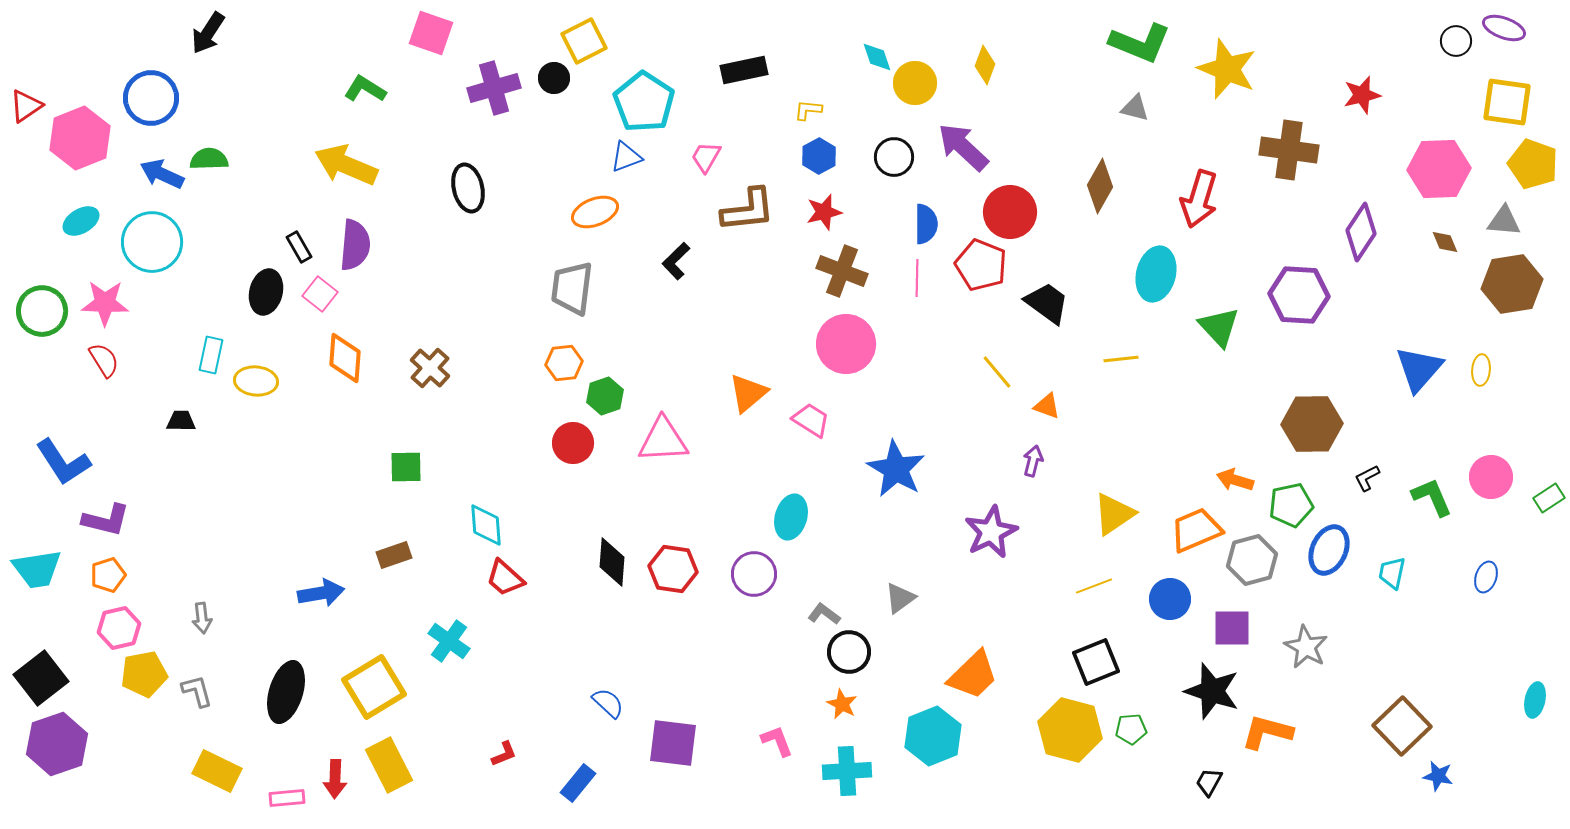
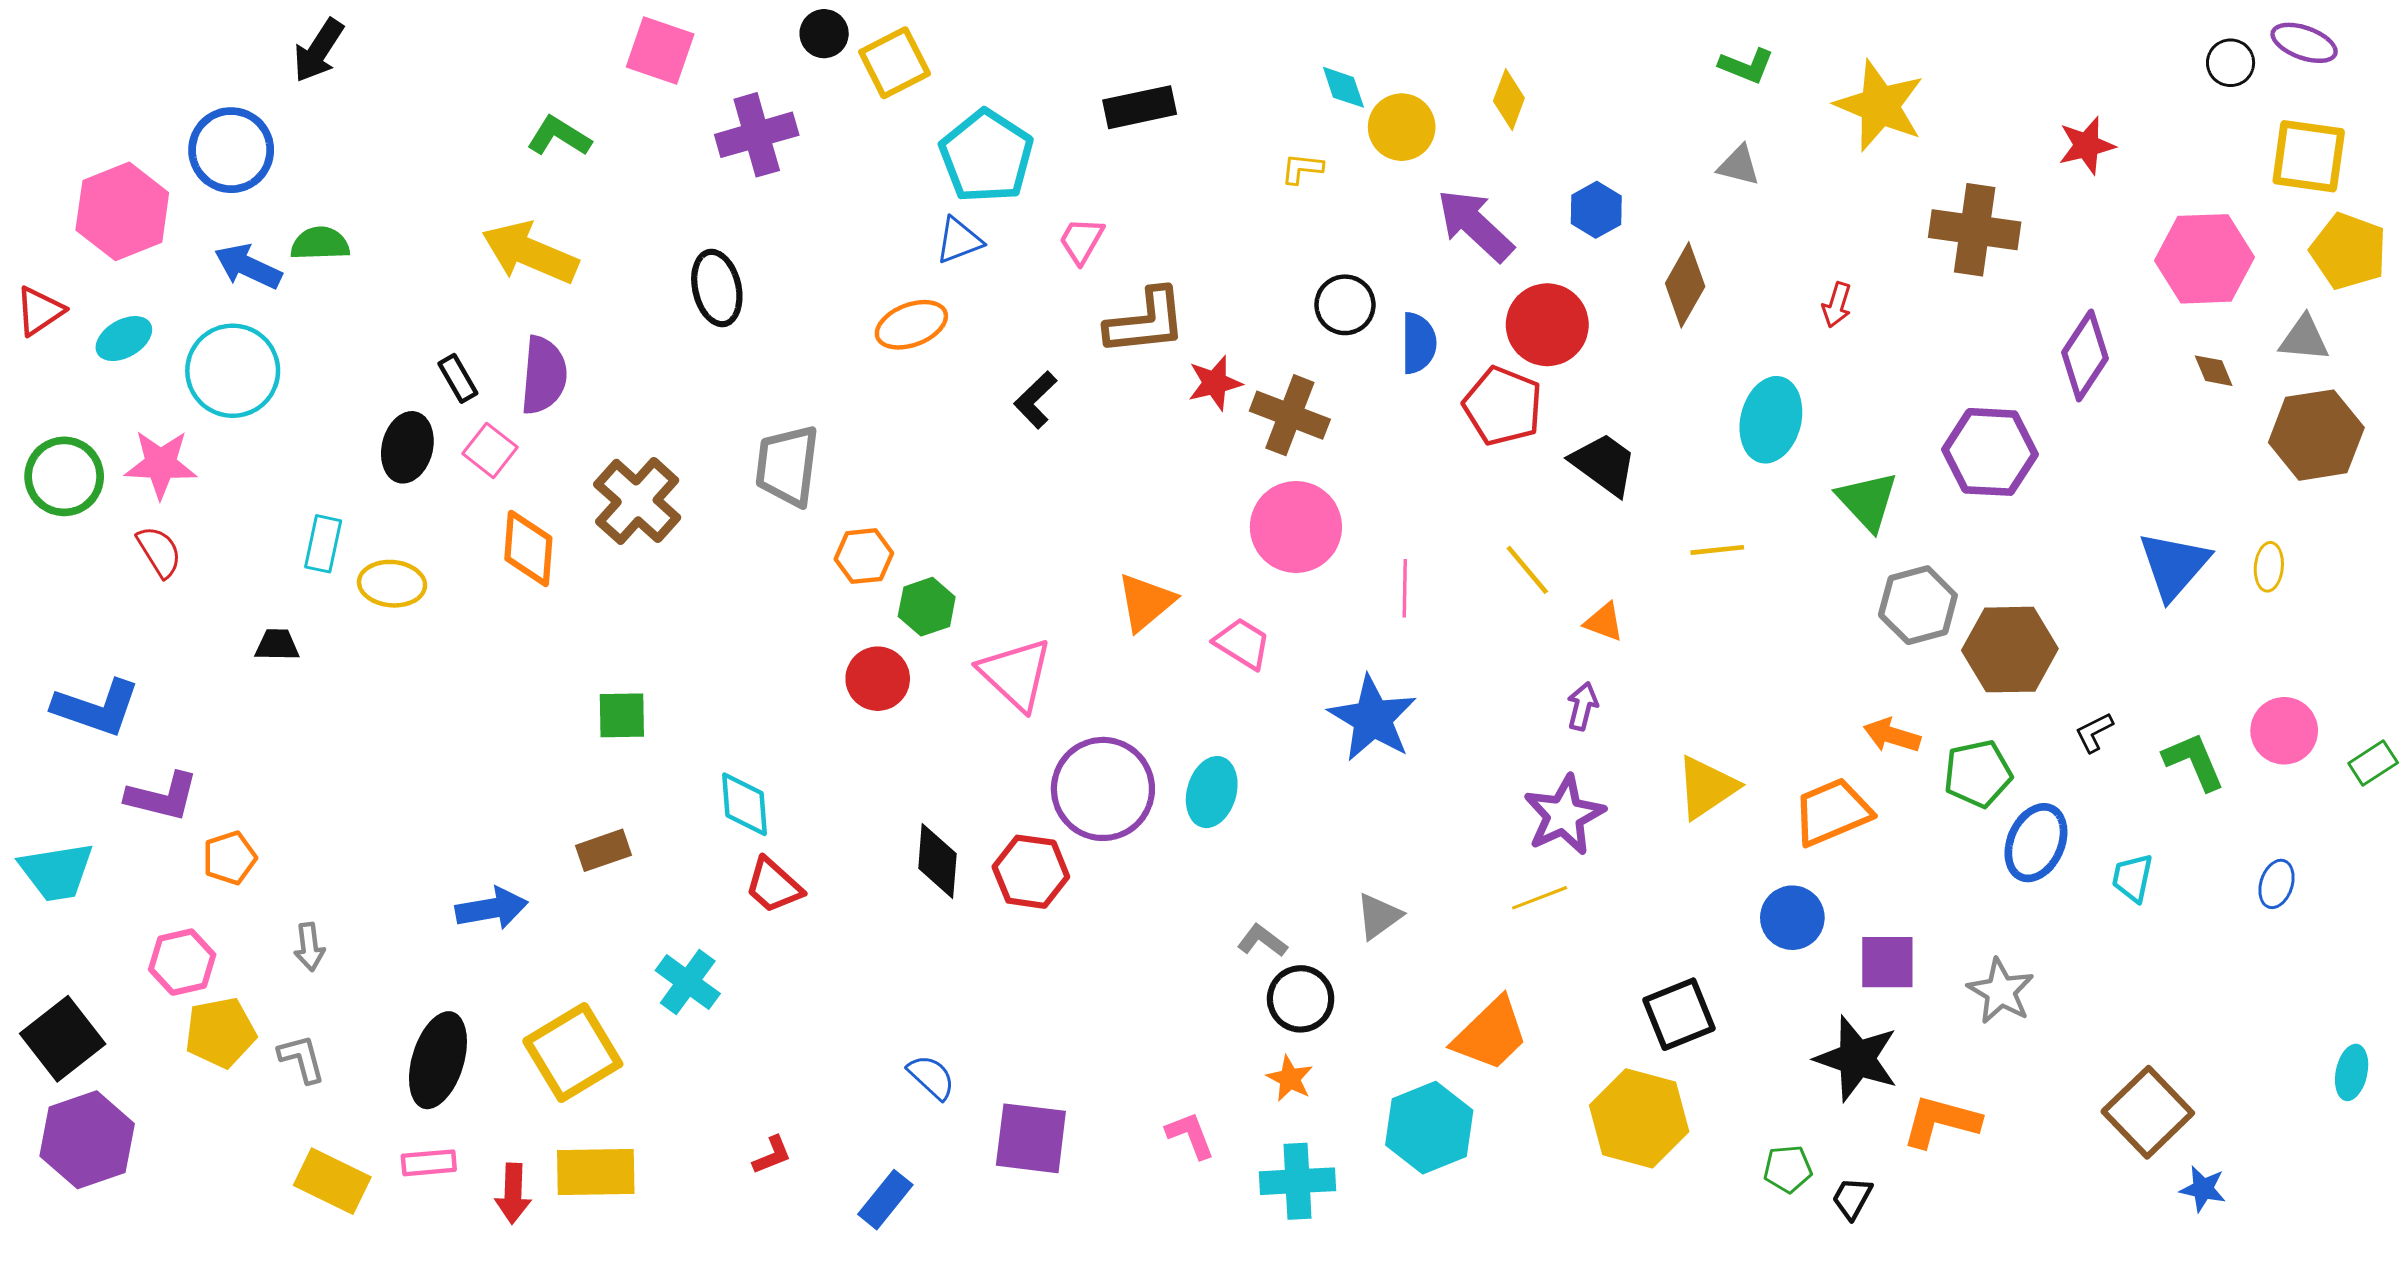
green L-shape: (1140, 43) -> (1746, 66), size x0.6
black circle: (554, 78) -> (824, 34), moved
red triangle: (26, 106) -> (40, 311), moved
yellow L-shape: (808, 110) -> (1302, 168), moved
blue hexagon: (819, 156) -> (1596, 210), moved
black circle: (894, 157) -> (1345, 305), moved
red arrow: (1199, 199) -> (1837, 305), size x0.5
red star: (824, 212) -> (1215, 383), moved
pink line: (917, 278) -> (1405, 588), moved
gray trapezoid: (572, 288) -> (787, 466), moved
brown cross: (430, 368) -> (637, 501), moved, size x1.4
pink triangle: (663, 440) -> (1016, 674), turned 46
blue L-shape: (63, 462) -> (96, 708), turned -38
purple star: (991, 532) -> (1564, 815), moved
gray hexagon: (1252, 560) -> (1918, 605), moved
purple circle: (754, 574) -> (1103, 789), moved, size x1.5
orange pentagon: (108, 575) -> (230, 858), moved
yellow line: (1094, 586) -> (1540, 898), moved
green pentagon: (1131, 729) -> (1788, 1169), moved
yellow rectangle: (389, 765) -> (596, 1172), turned -64
pink rectangle: (287, 798) -> (429, 1163), moved

